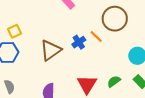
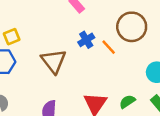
blue cross: (79, 42) -> (86, 40), moved
brown triangle: (51, 50) -> (54, 61), turned -35

